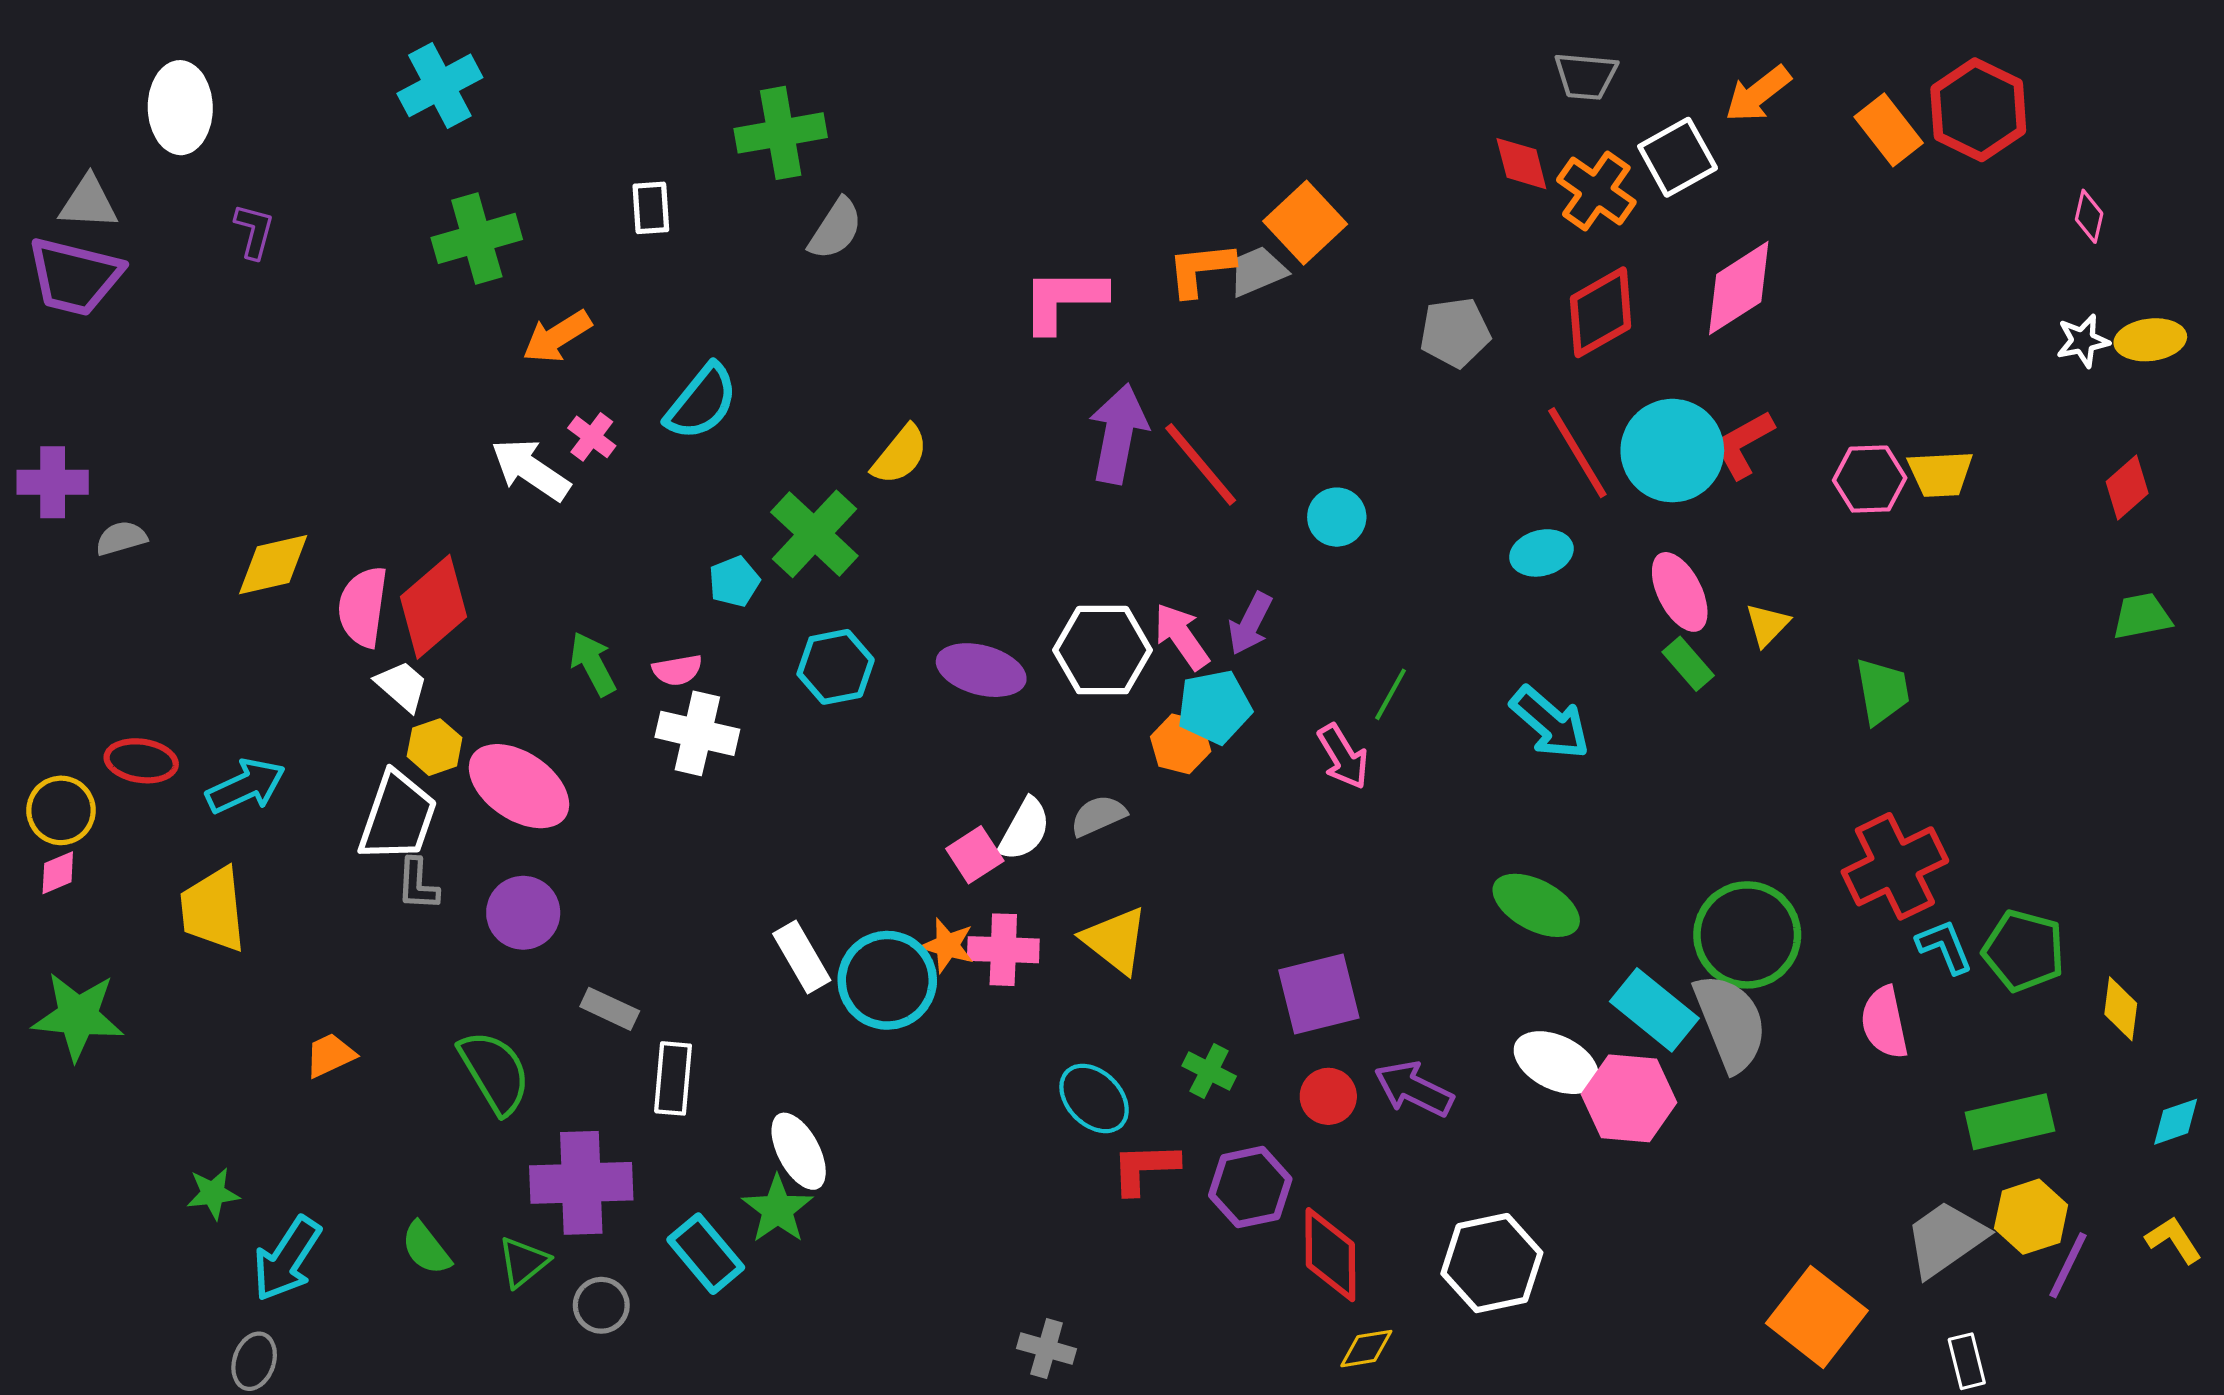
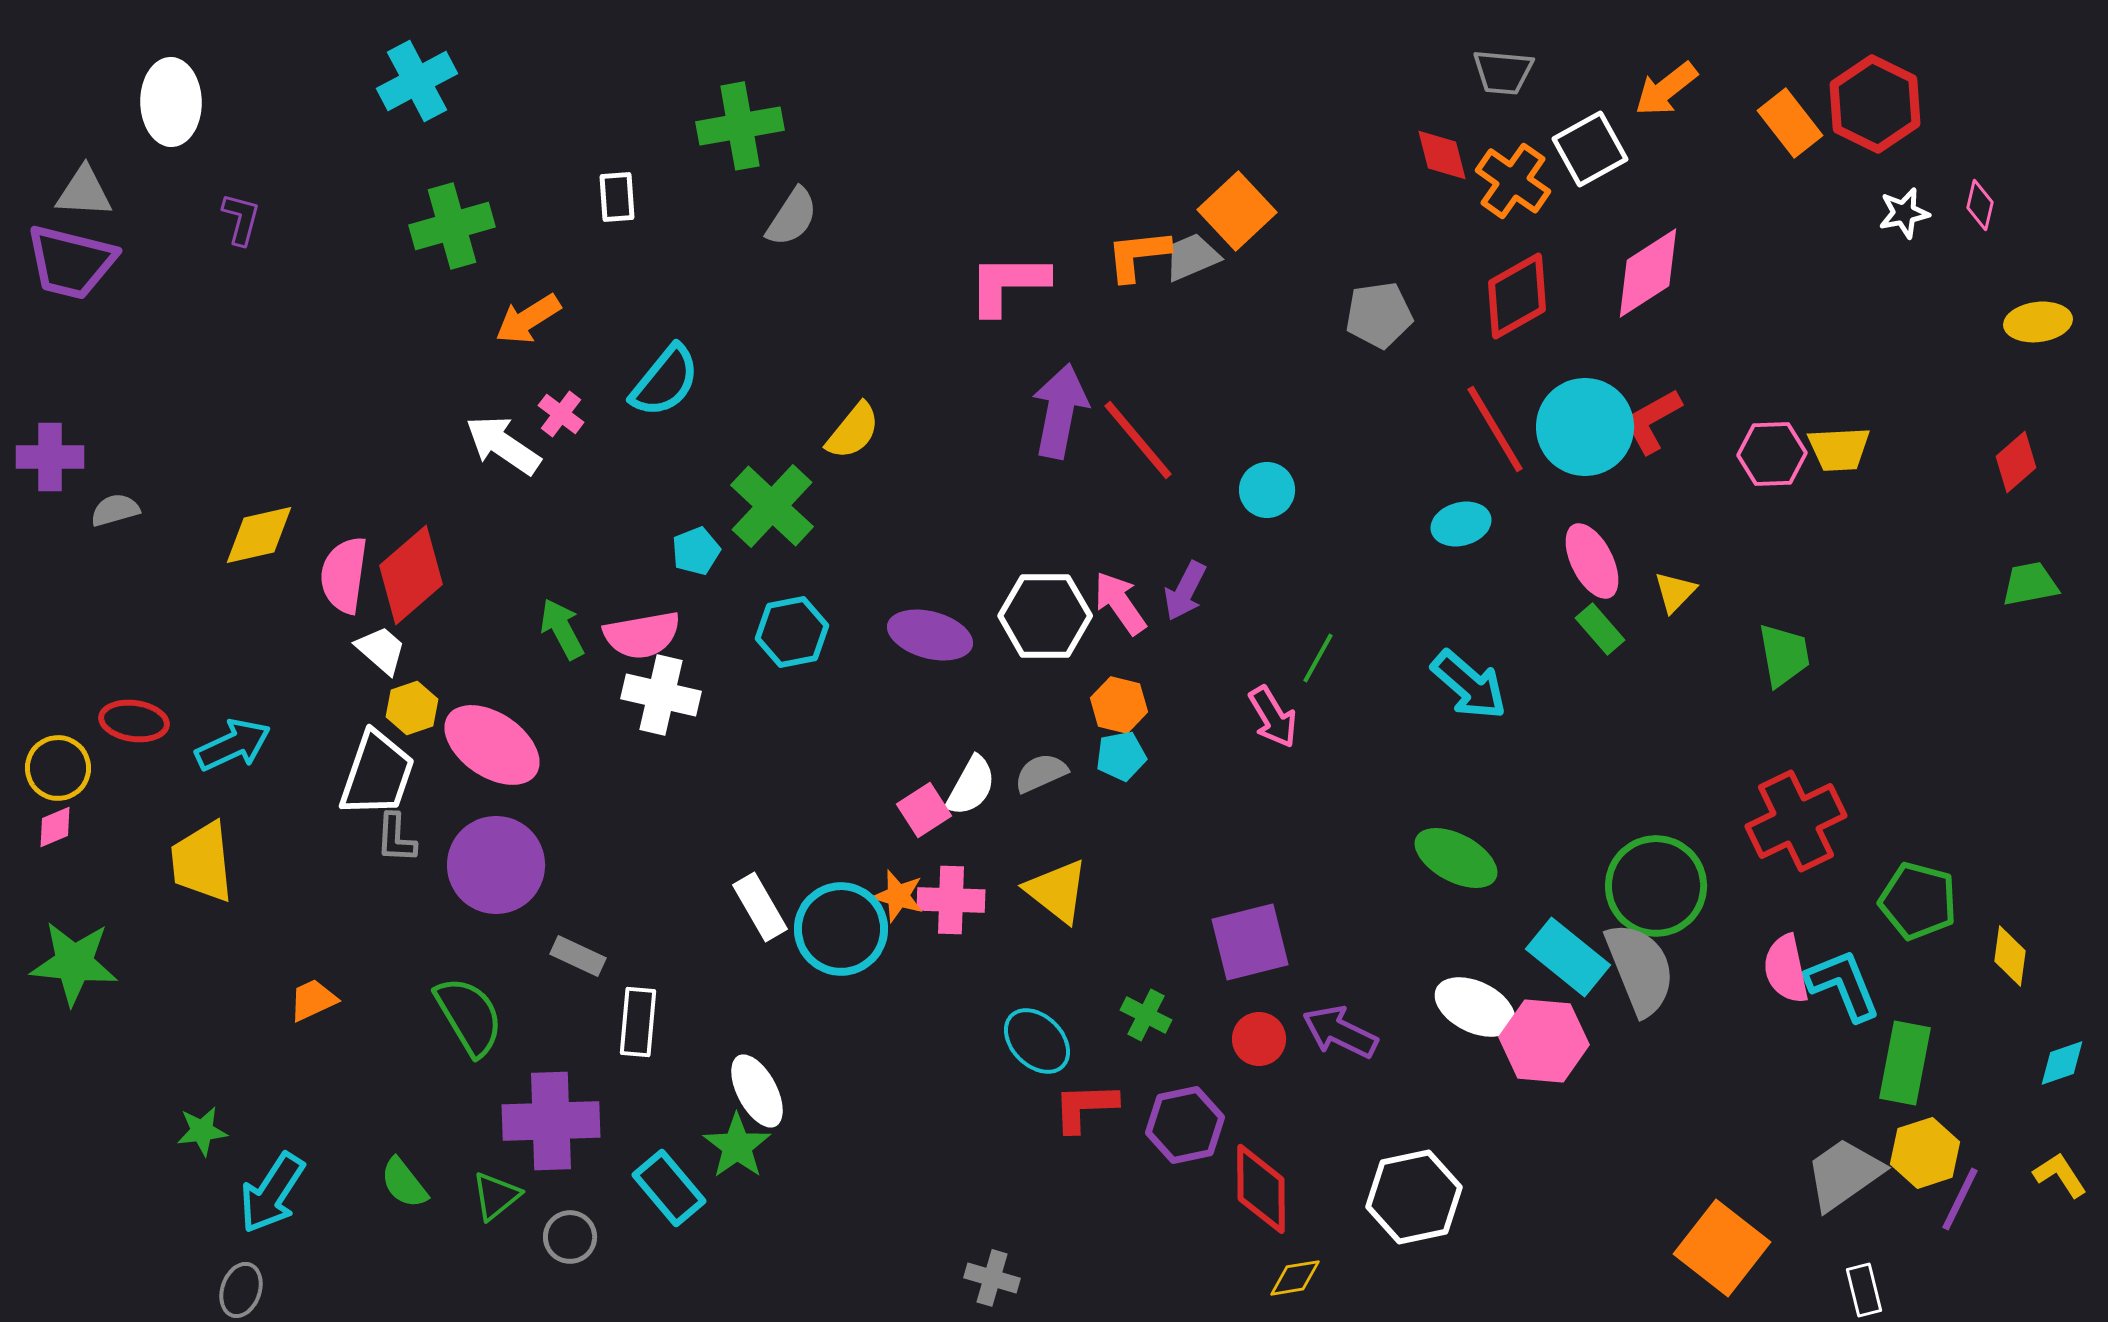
white star: (2083, 341) -> (1904, 213), moved
pink semicircle: (677, 670) -> (642, 635), size x1.6
cyan pentagon: (1214, 707) -> (1121, 756), moved, size x0.7
purple circle: (523, 913) -> (496, 865), size x1.4
cyan L-shape: (1945, 947) -> (1843, 985), moved, size x1.4
green rectangle: (2010, 1122) -> (1905, 1063), turned -66

